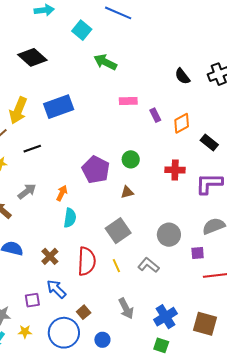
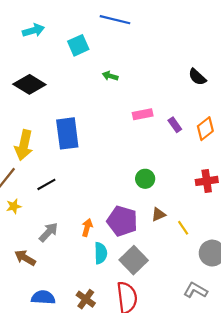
cyan square: (82, 30) -> (78, 45), turned 36
green arrow: (105, 62) -> (110, 76), size x0.6
blue rectangle: (59, 107) -> (67, 133), turned -68
green circle: (131, 159) -> (145, 179), moved
purple pentagon: (96, 170) -> (122, 221), moved
gray square: (118, 231) -> (134, 260), moved
yellow line: (116, 266) -> (183, 228), moved

